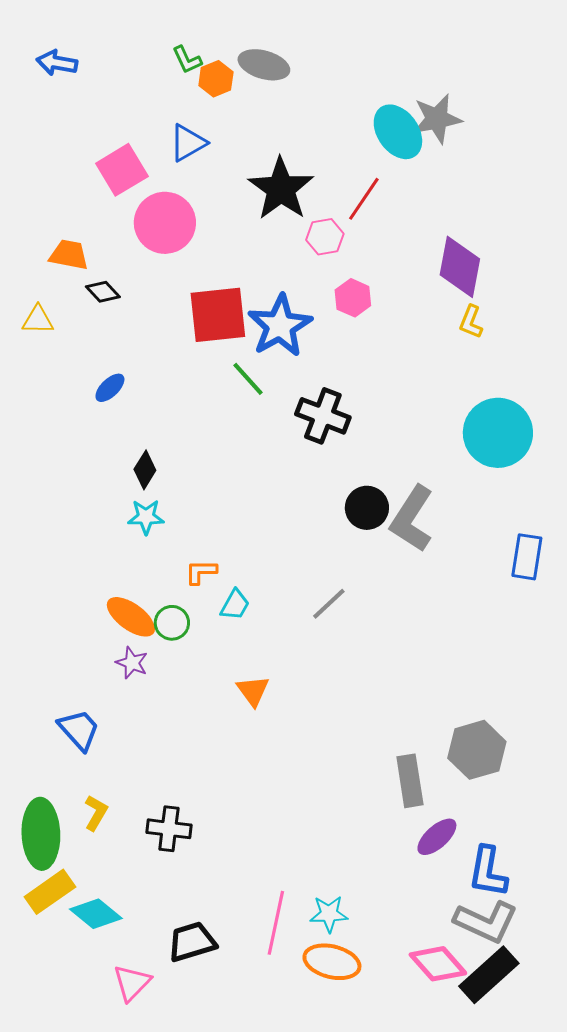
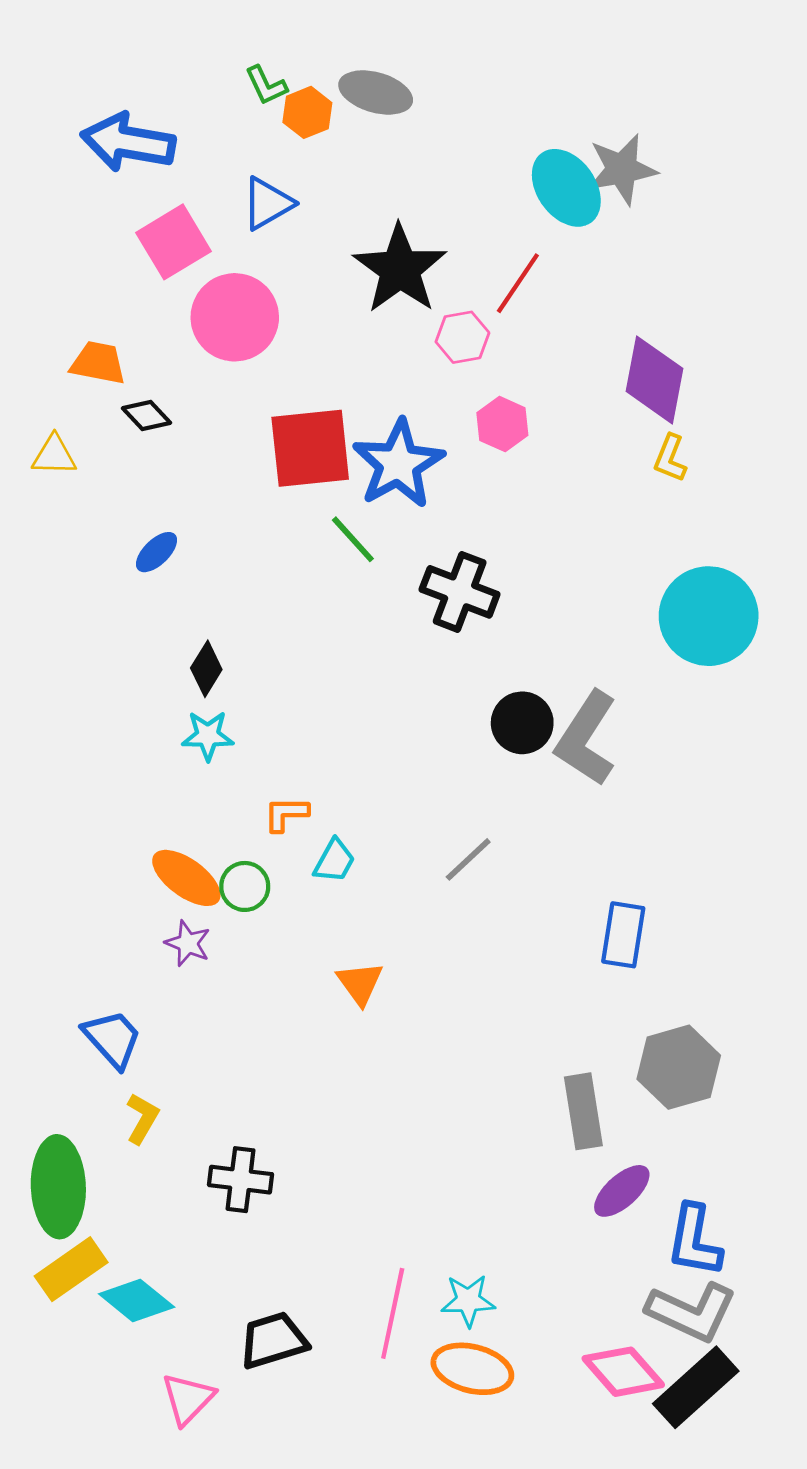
blue arrow: (57, 63) -> (128, 142), moved, size x1.6
blue rectangle: (527, 557) -> (623, 935), moved
yellow L-shape: (96, 813) -> (142, 1118), moved

